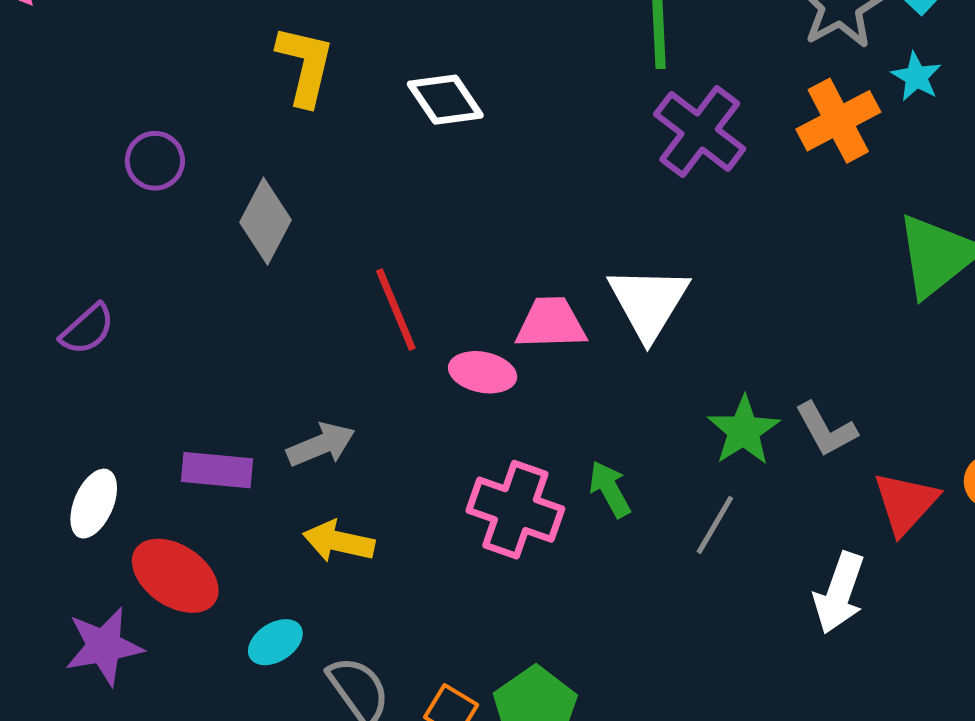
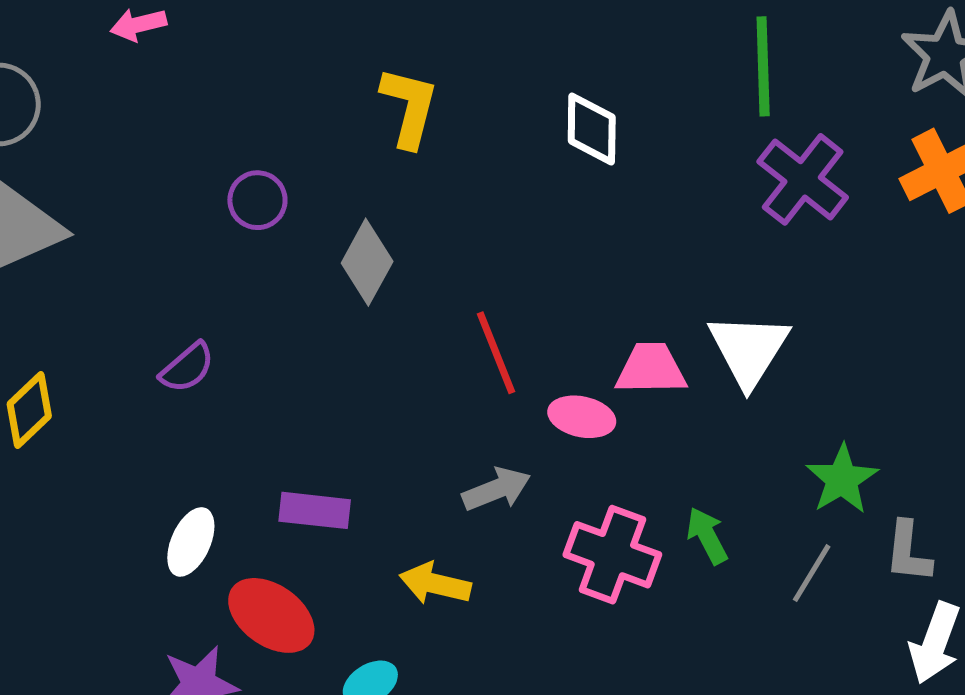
white diamond: (445, 100) -> (592, 129), moved, turned 34
gray L-shape: (826, 429) -> (908, 552), moved, turned 34
gray arrow: (321, 445) -> (497, 489), moved

